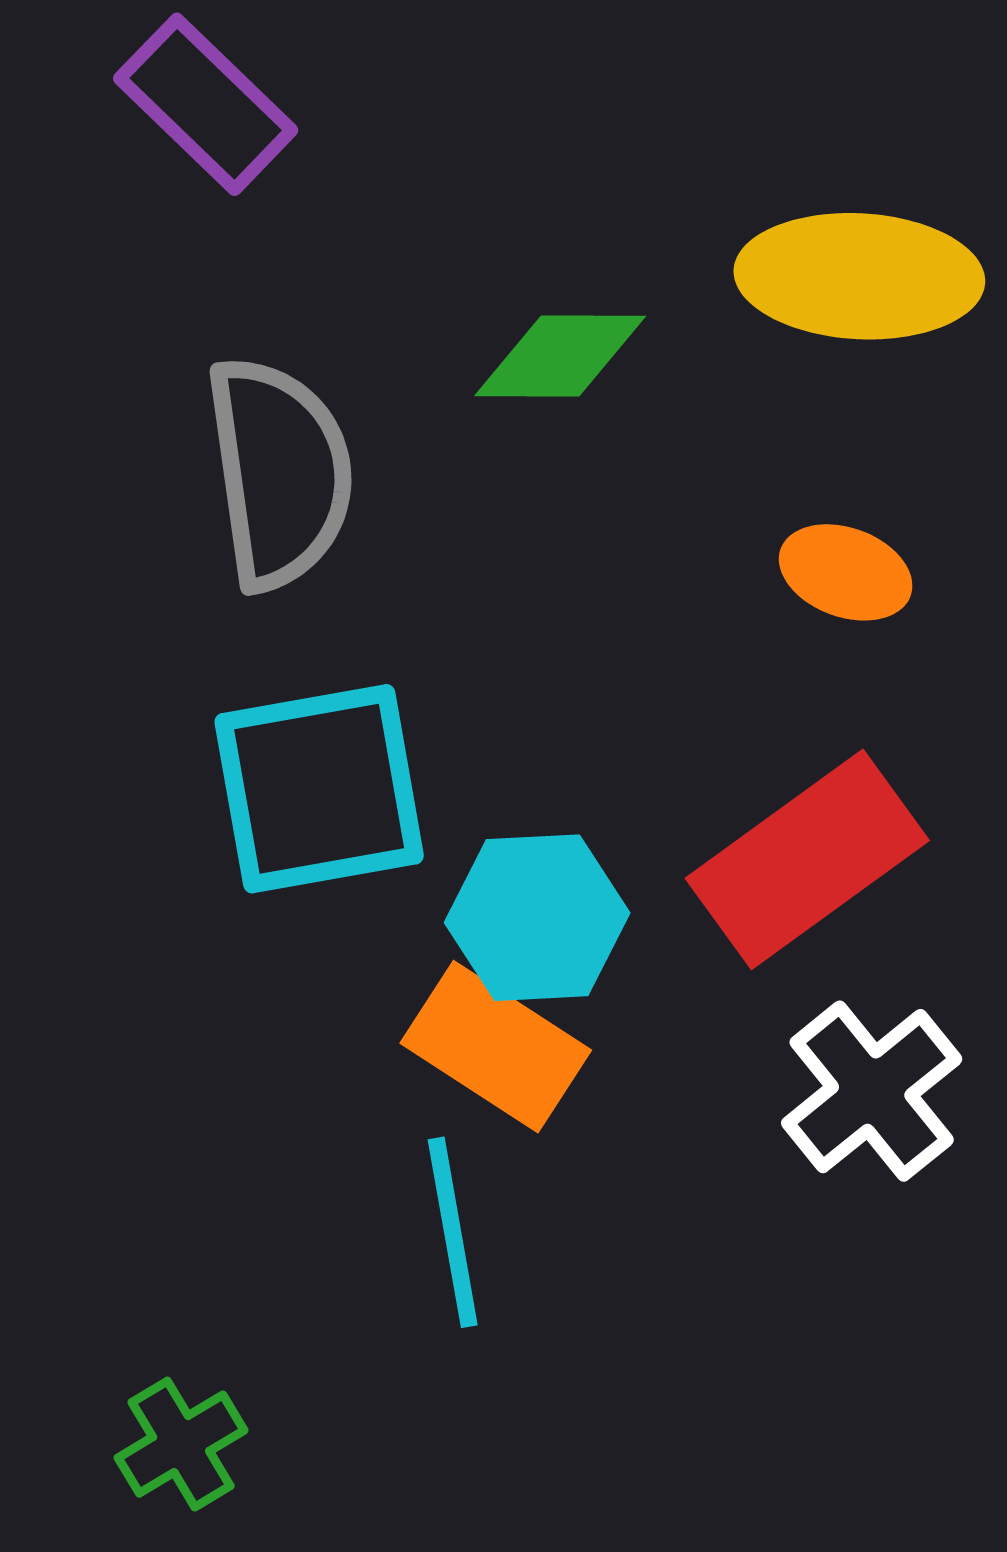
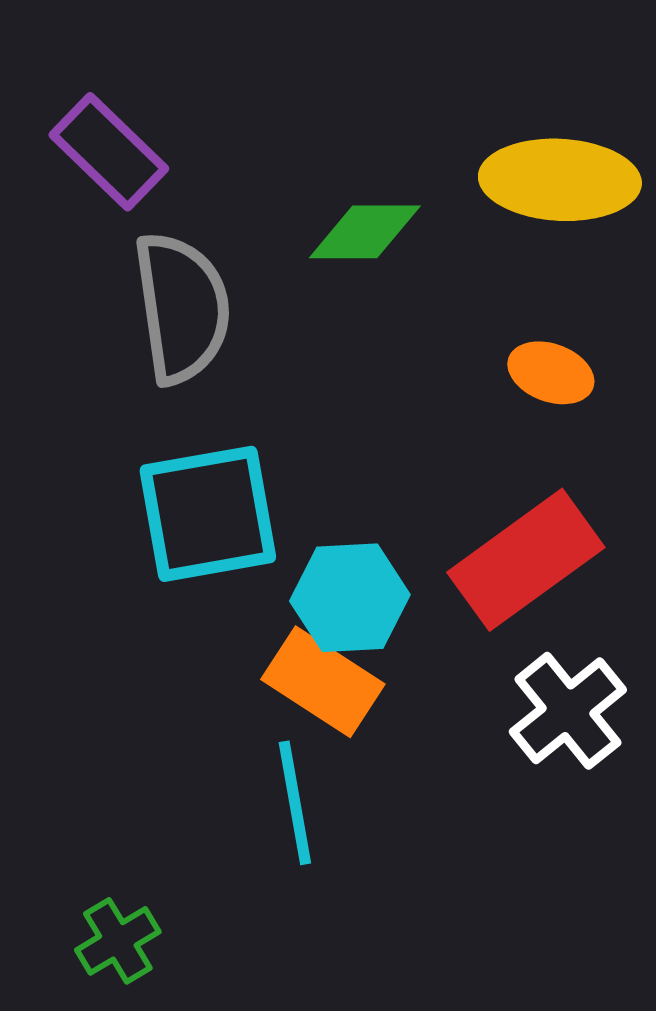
purple rectangle: (206, 104) -> (109, 152), moved

